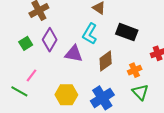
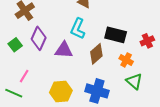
black rectangle: (127, 32) -> (116, 35), moved
orange cross: (135, 70) -> (126, 60), turned -32
blue cross: (102, 98) -> (97, 91), turned -35

